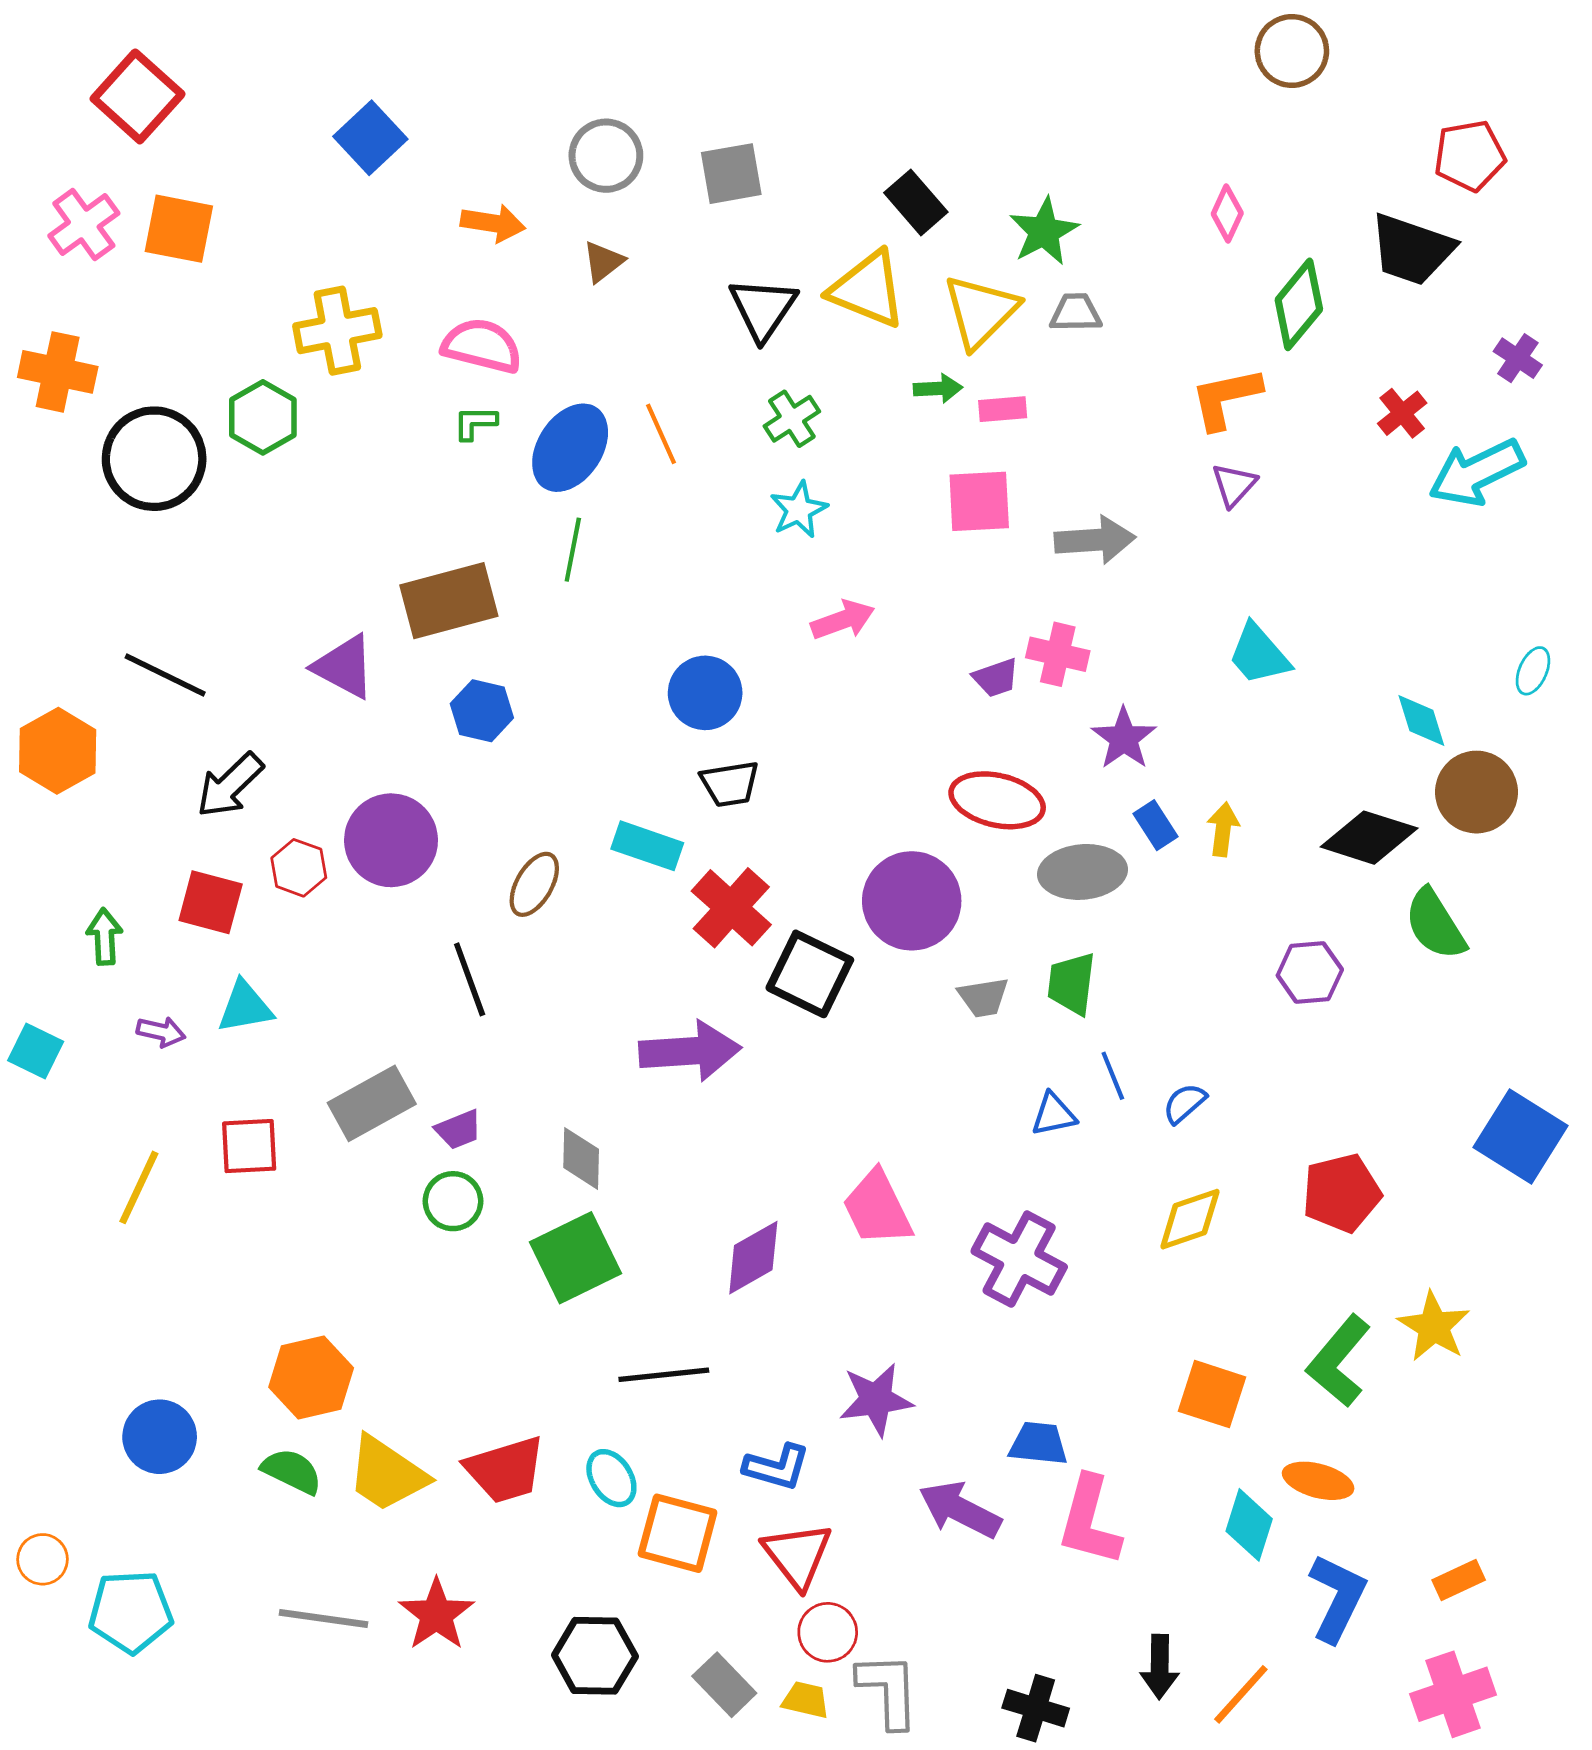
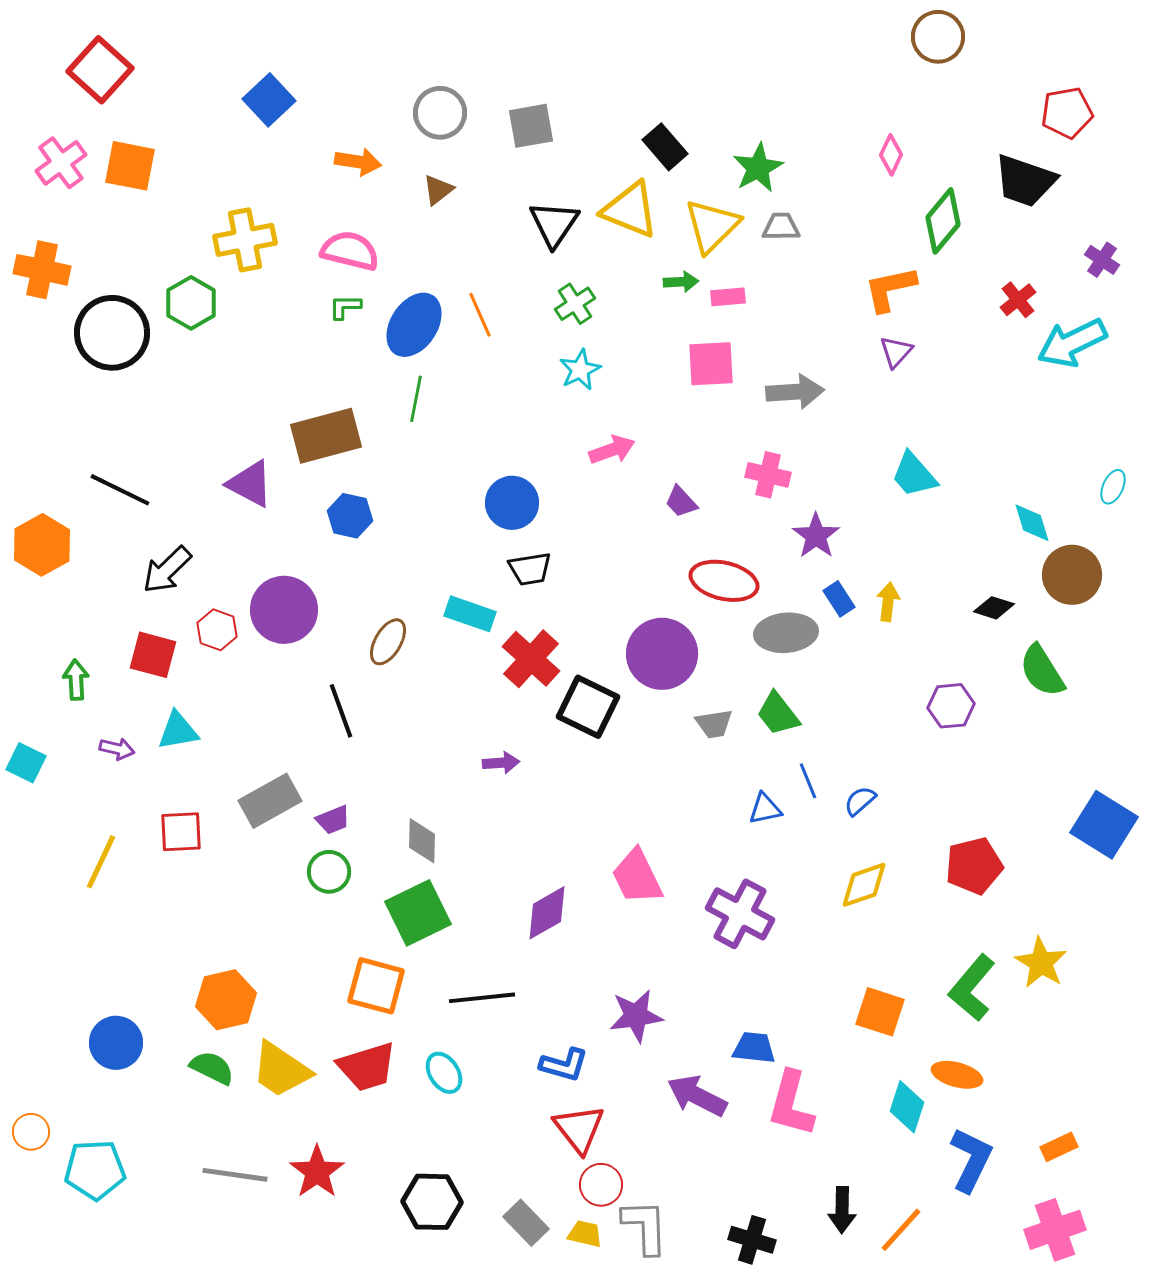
purple trapezoid: (996, 678) -> (681, 502), moved, turned 66
black diamond: (1369, 838) -> (994, 608), size x0.6
green trapezoid: (1072, 984) -> (778, 714), turned -45
purple arrow: (690, 1051) -> (501, 763), size x0.5
orange square: (678, 1533) -> (376, 986), moved

